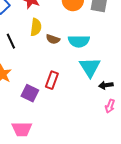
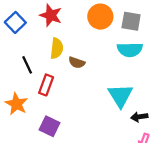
cyan semicircle: (79, 41) -> (130, 50), moved
red rectangle: (52, 80) -> (46, 85), moved

